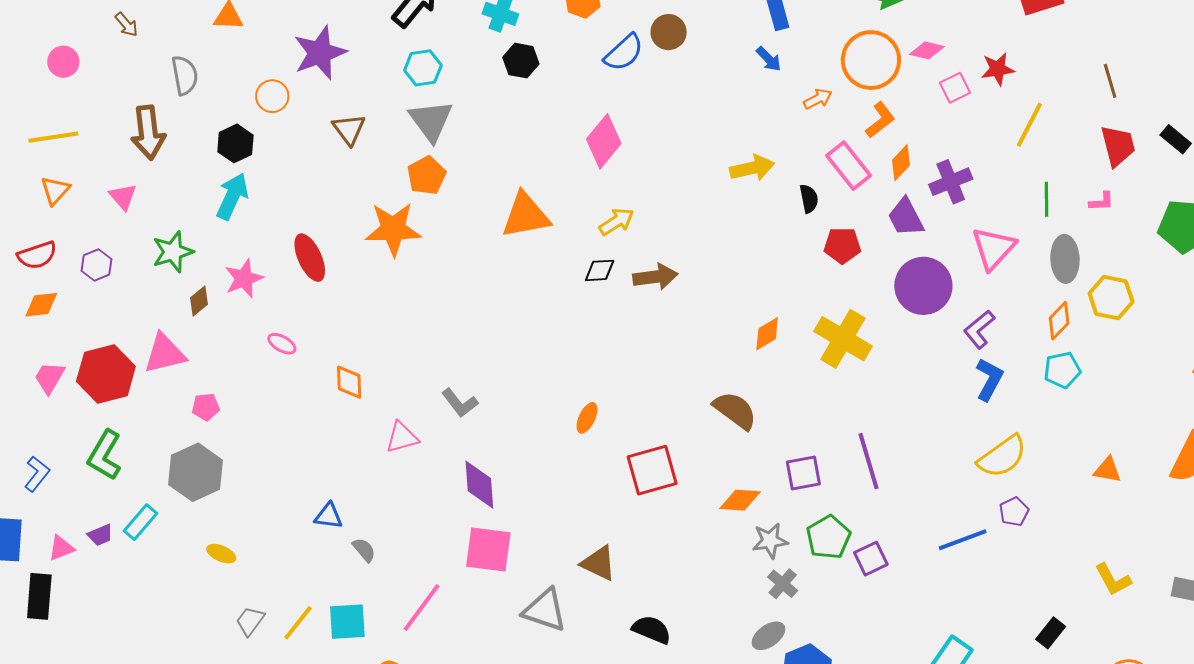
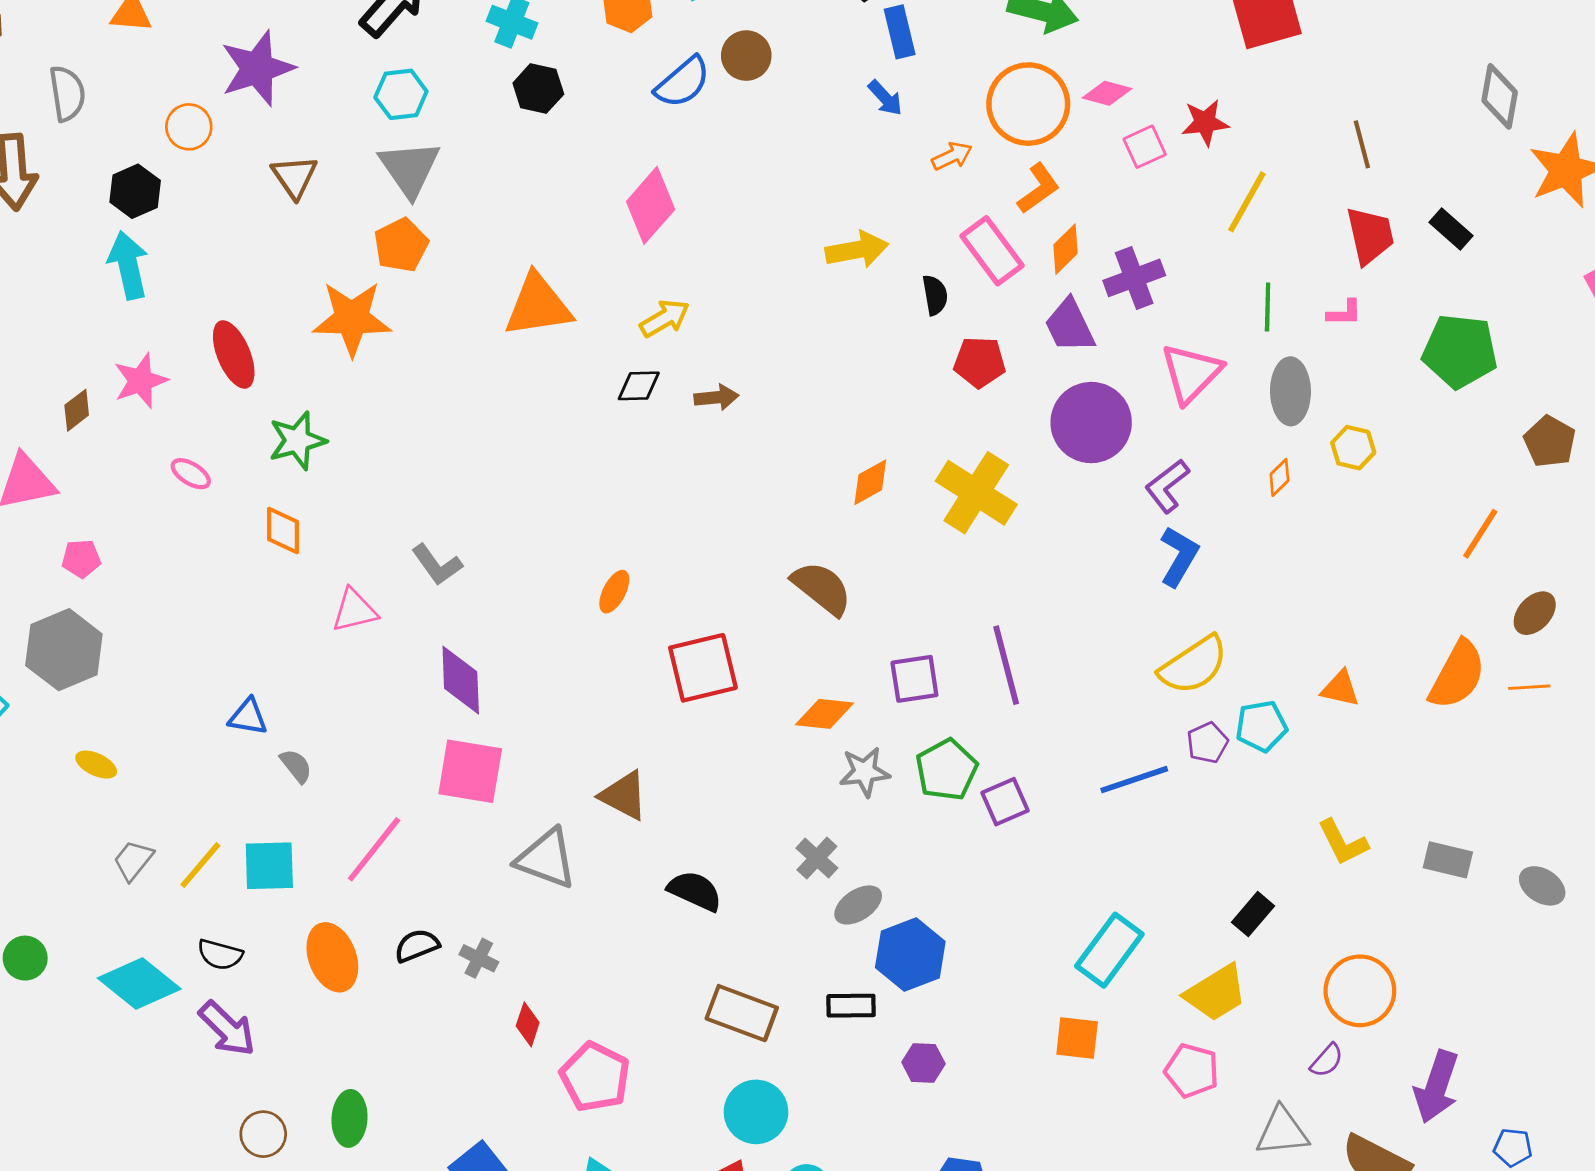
cyan arrow: (232, 196) -> (128, 265), turned -39
green star: (173, 252) -> (297, 441), moved
brown arrow: (655, 277) -> (716, 397), size x0.7
yellow hexagon: (1111, 298) -> (1353, 448), size x0.7
orange diamond: (1059, 321) -> (1279, 477), size x0.7
cyan pentagon: (1062, 370) -> (1261, 726), moved
gray cross: (783, 584) -> (817, 858), moved

